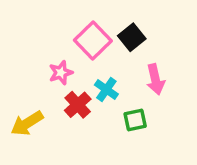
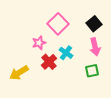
black square: (132, 37) -> (94, 24), moved
green square: (135, 120) -> (92, 71), moved

